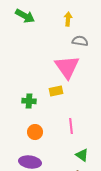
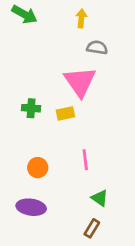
green cross: (29, 101) -> (31, 108), moved

